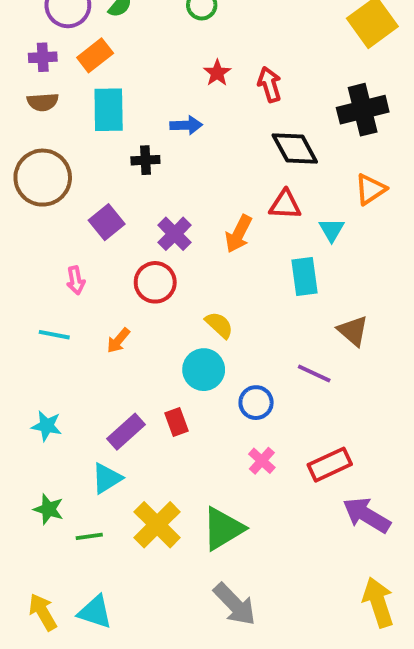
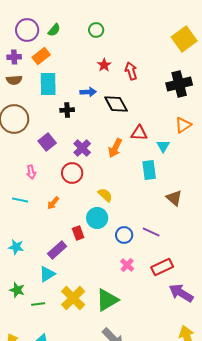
black diamond: (295, 148) -> (116, 104), moved
purple line: (314, 373) -> (151, 232), moved
red rectangle: (176, 422) -> (78, 233), moved

